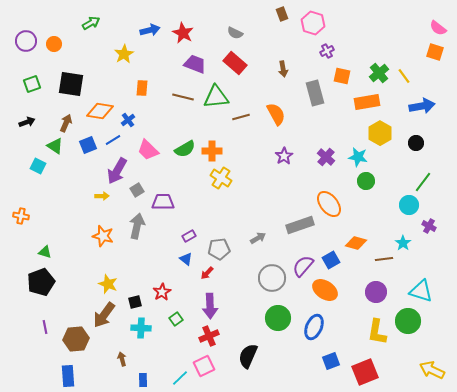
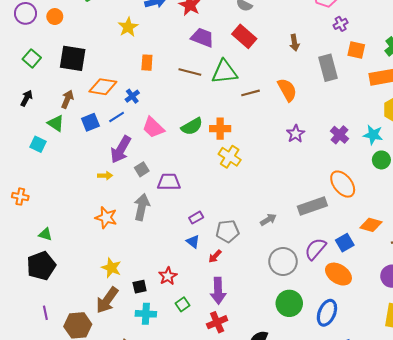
green square: (32, 84) -> (32, 58), turned -30
black arrow: (27, 122) -> (27, 98), turned -42

